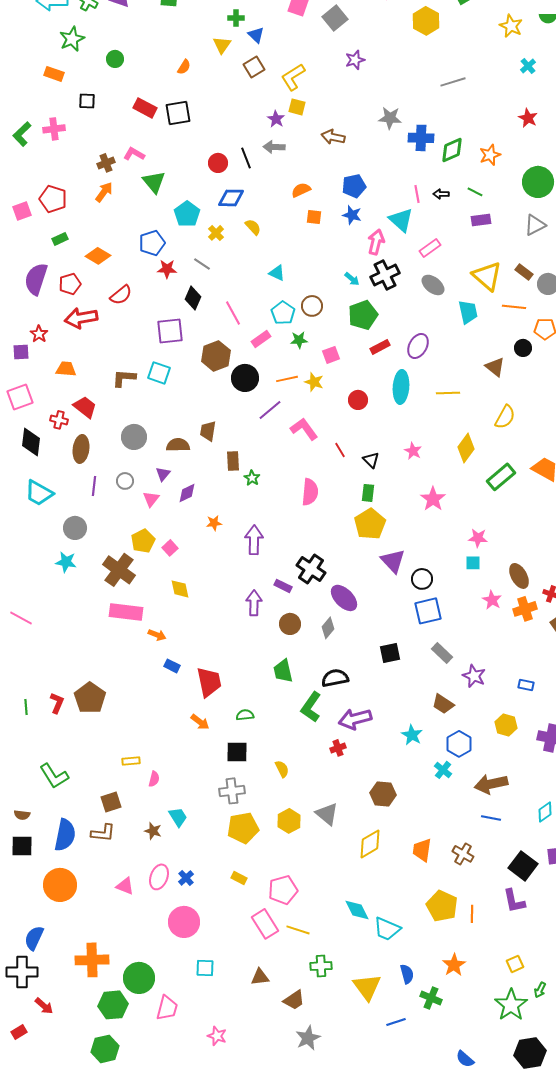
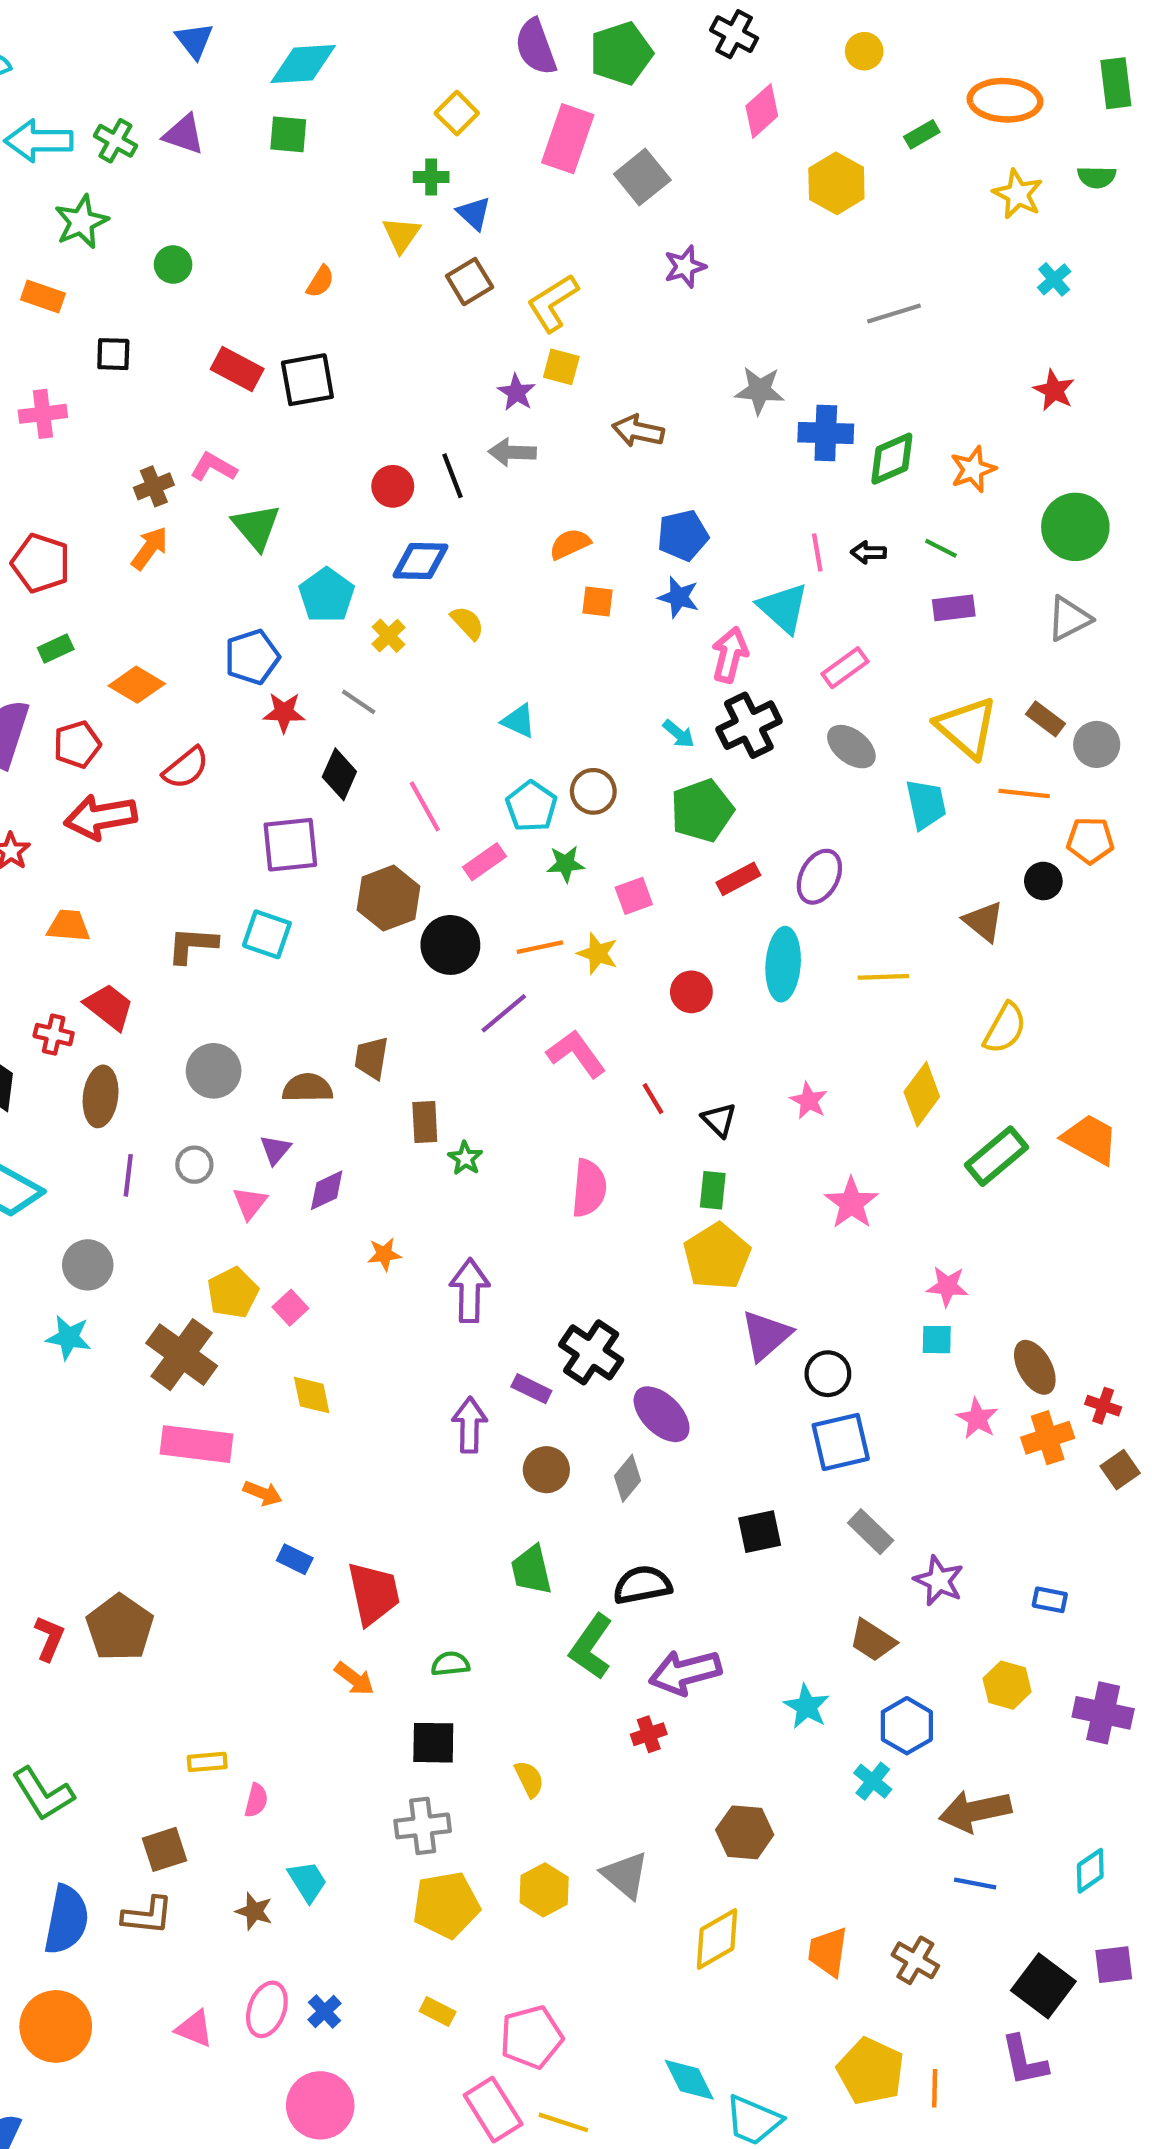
purple triangle: (393, 561) -> (766, 1335), turned 32

